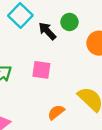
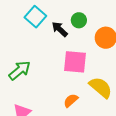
pink square: (41, 70) -> (75, 62), moved, size x1.4

